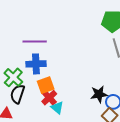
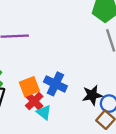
blue cross: (36, 64) -> (55, 84), moved, turned 30

